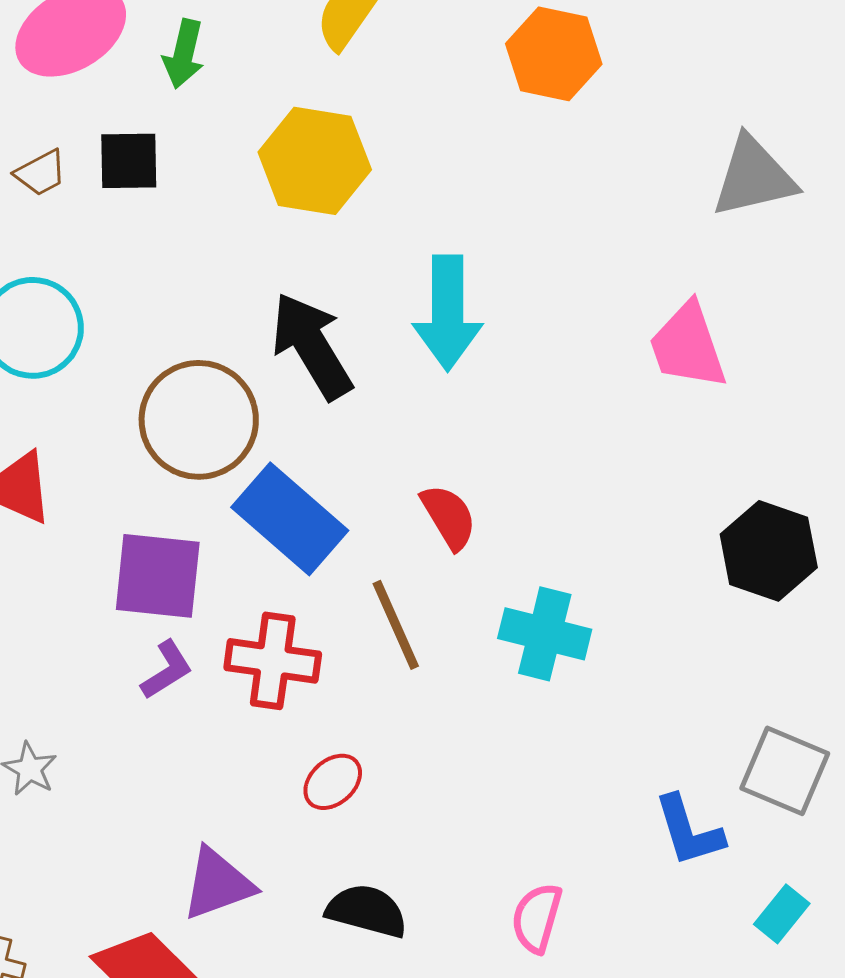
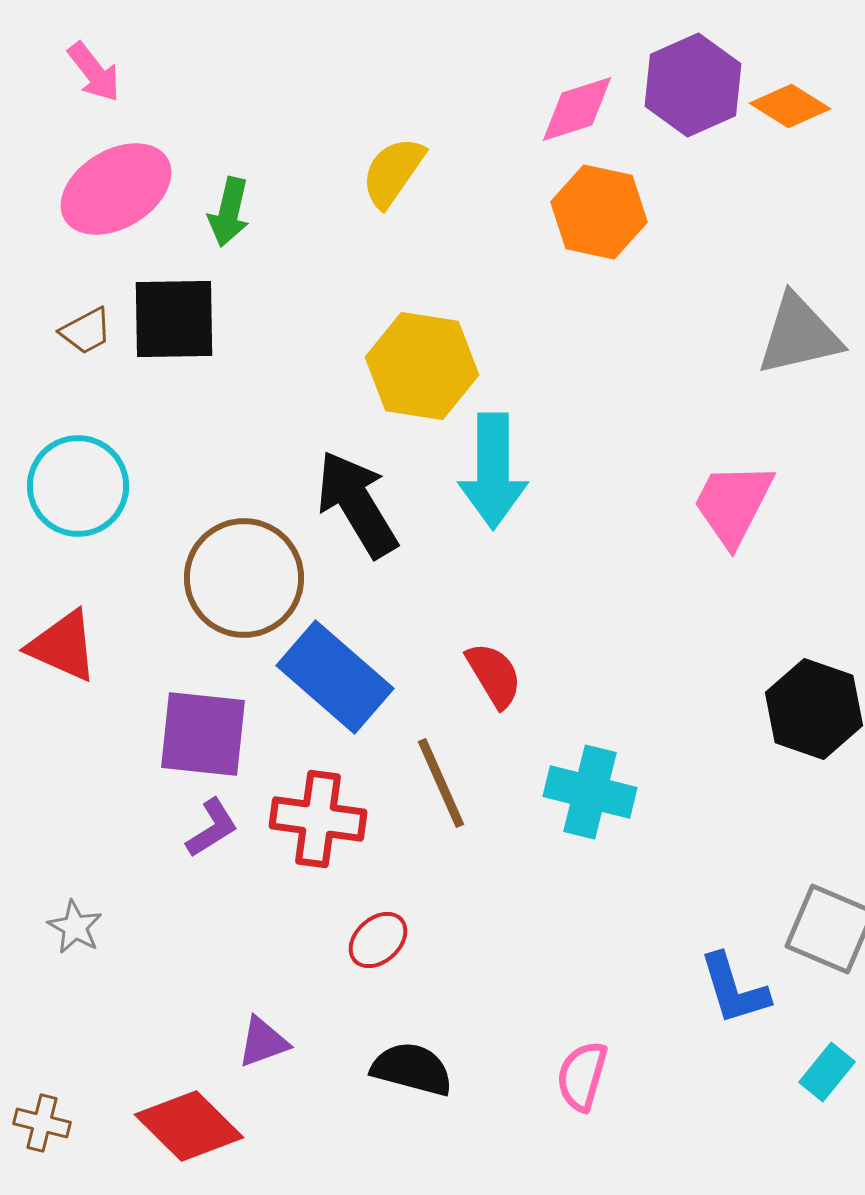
black square: (129, 161) -> (174, 319), size x1.4
yellow hexagon: (315, 161) -> (422, 366), moved
pink trapezoid: (688, 346) -> (733, 504), turned 46
purple triangle: (218, 884) -> (263, 1042), size x0.7

